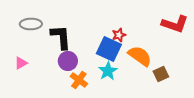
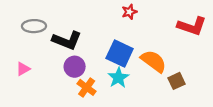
red star: (119, 35) -> (129, 12), moved
black L-shape: (61, 37) -> (67, 40), turned 116

